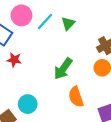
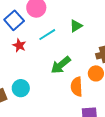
cyan line: (45, 22) -> (47, 35), moved
orange semicircle: (76, 97) -> (77, 87), moved

